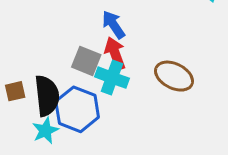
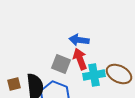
blue arrow: (113, 25) -> (79, 40), turned -48
cyan cross: (112, 78) -> (94, 75), moved, turned -30

